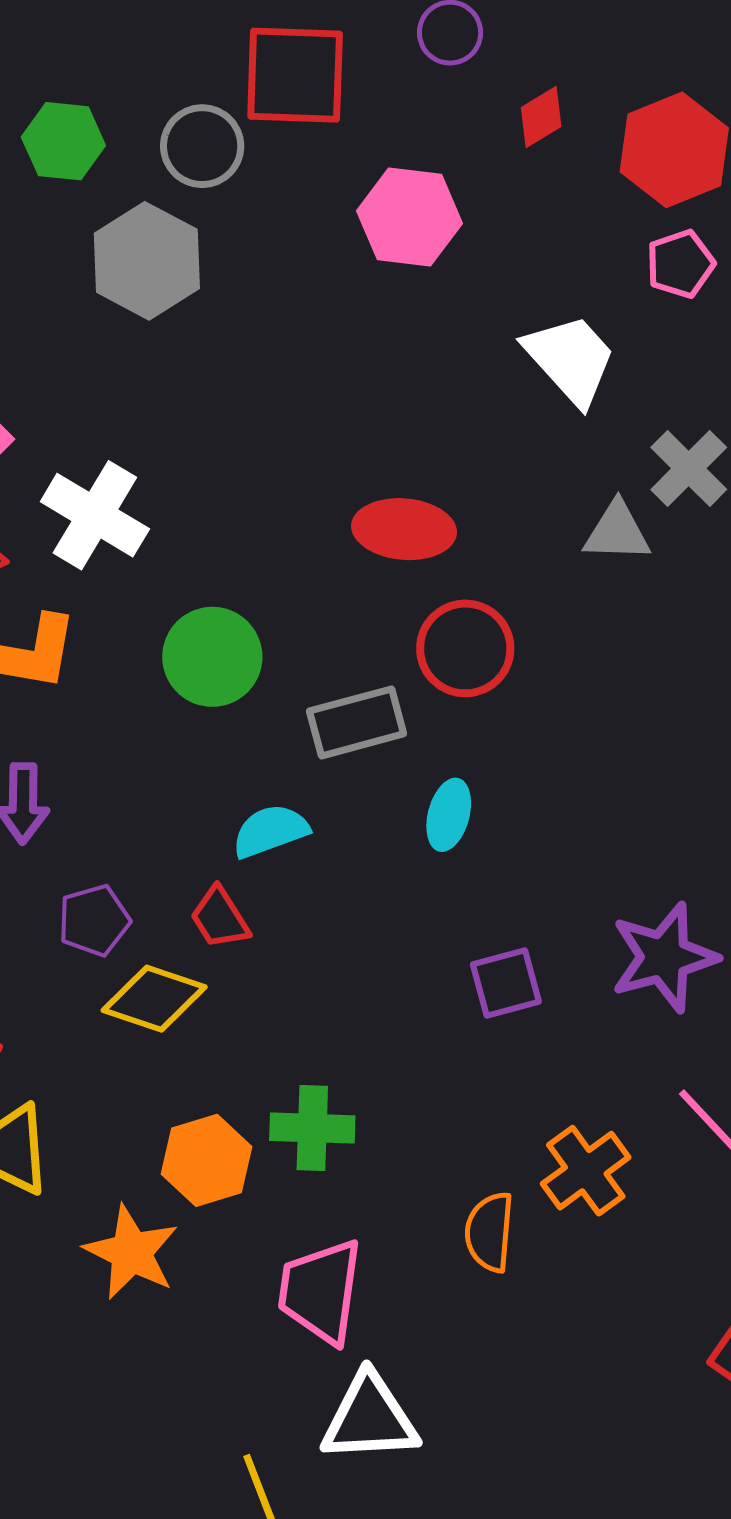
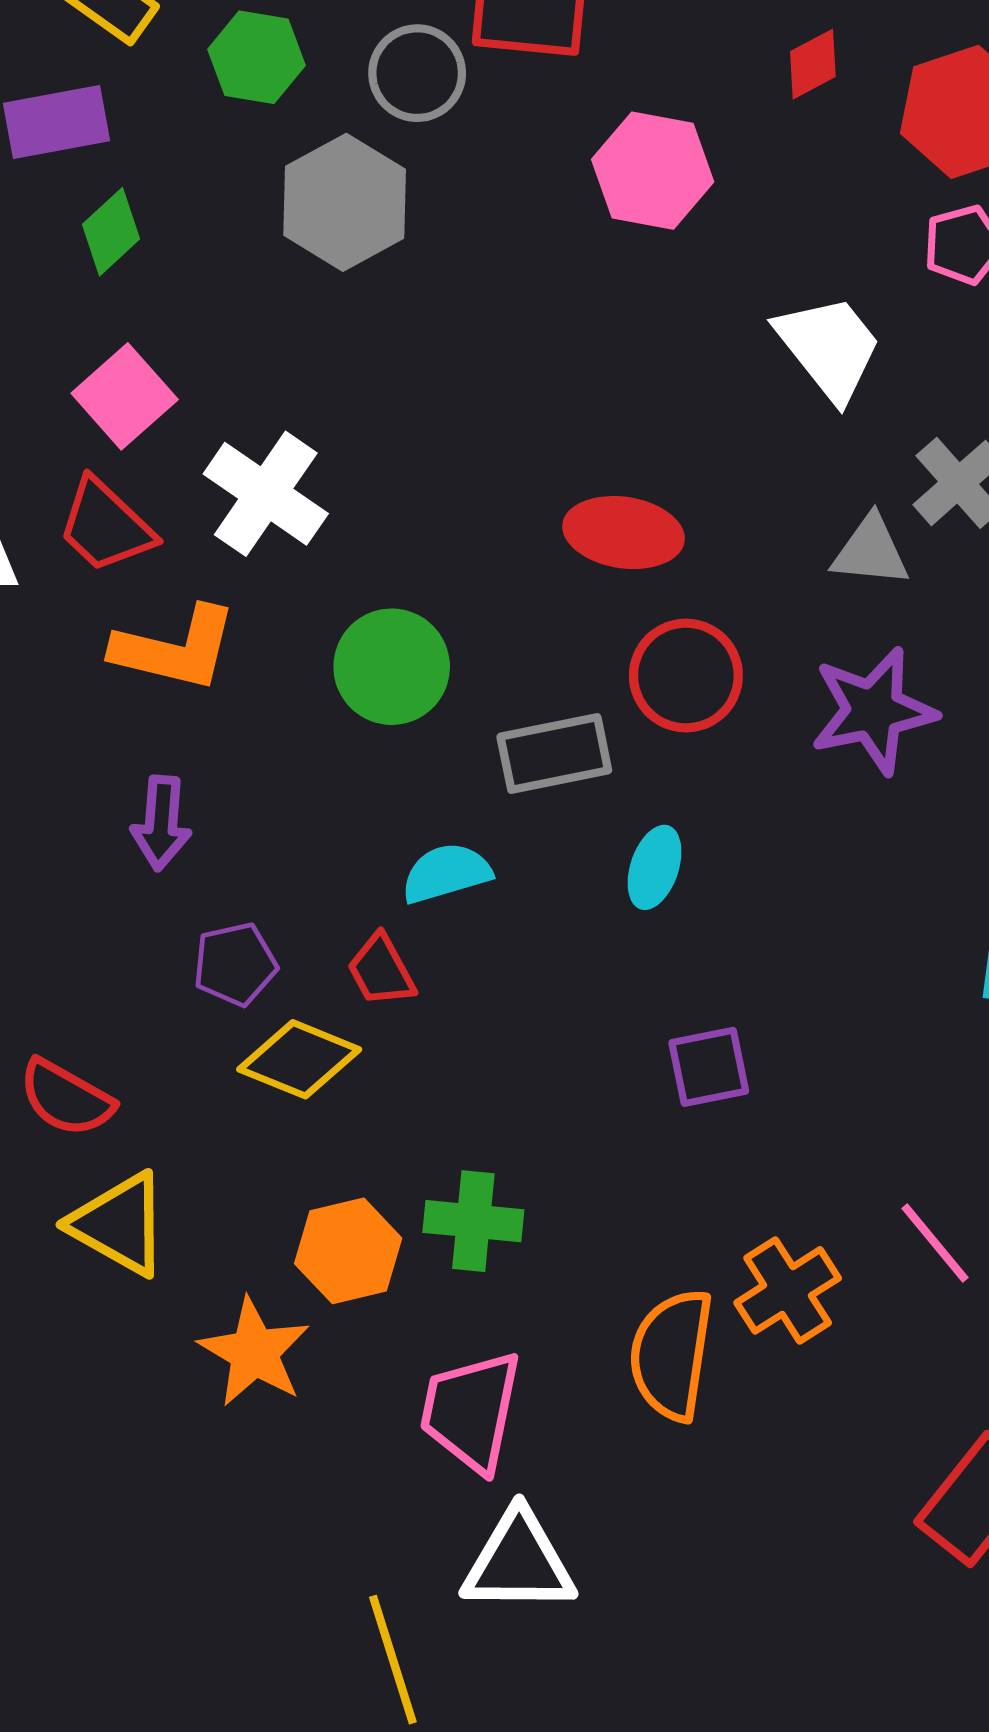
purple star: (664, 957) -> (873, 711), moved
orange semicircle: (490, 1232) -> (671, 1355), size x1.4

